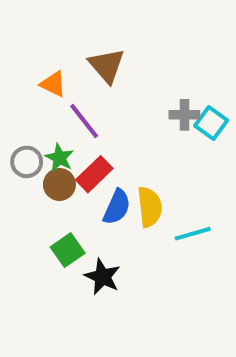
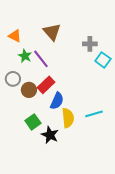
orange triangle: (53, 84) -> (15, 36), moved
gray cross: (184, 115) -> (90, 44), moved
green star: (59, 158) -> (25, 56), moved
yellow semicircle: (150, 207) -> (68, 118), moved

